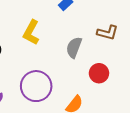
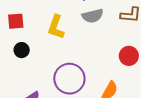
gray semicircle: (74, 47) -> (93, 16), moved, turned -115

